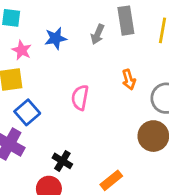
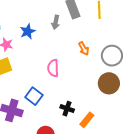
blue square: (27, 112) -> (34, 96), moved
black cross: (62, 161) -> (67, 109), moved

